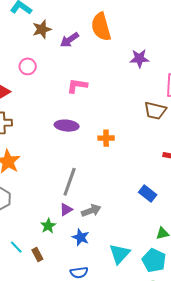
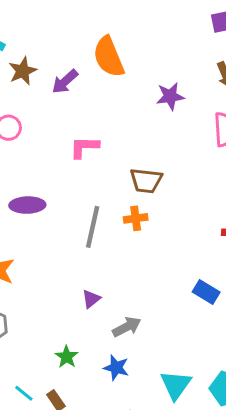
brown trapezoid: (155, 111) -> (146, 181), moved
purple ellipse: (67, 126) -> (27, 205), moved
gray line: (70, 182) -> (93, 227), moved
purple triangle: (66, 210) -> (91, 299), moved

